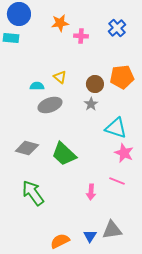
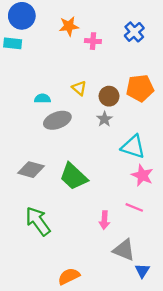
yellow triangle: (60, 77) -> (79, 88), moved
gray triangle: (112, 230) -> (124, 250), moved, turned 30
blue triangle: (90, 236) -> (142, 271), moved

